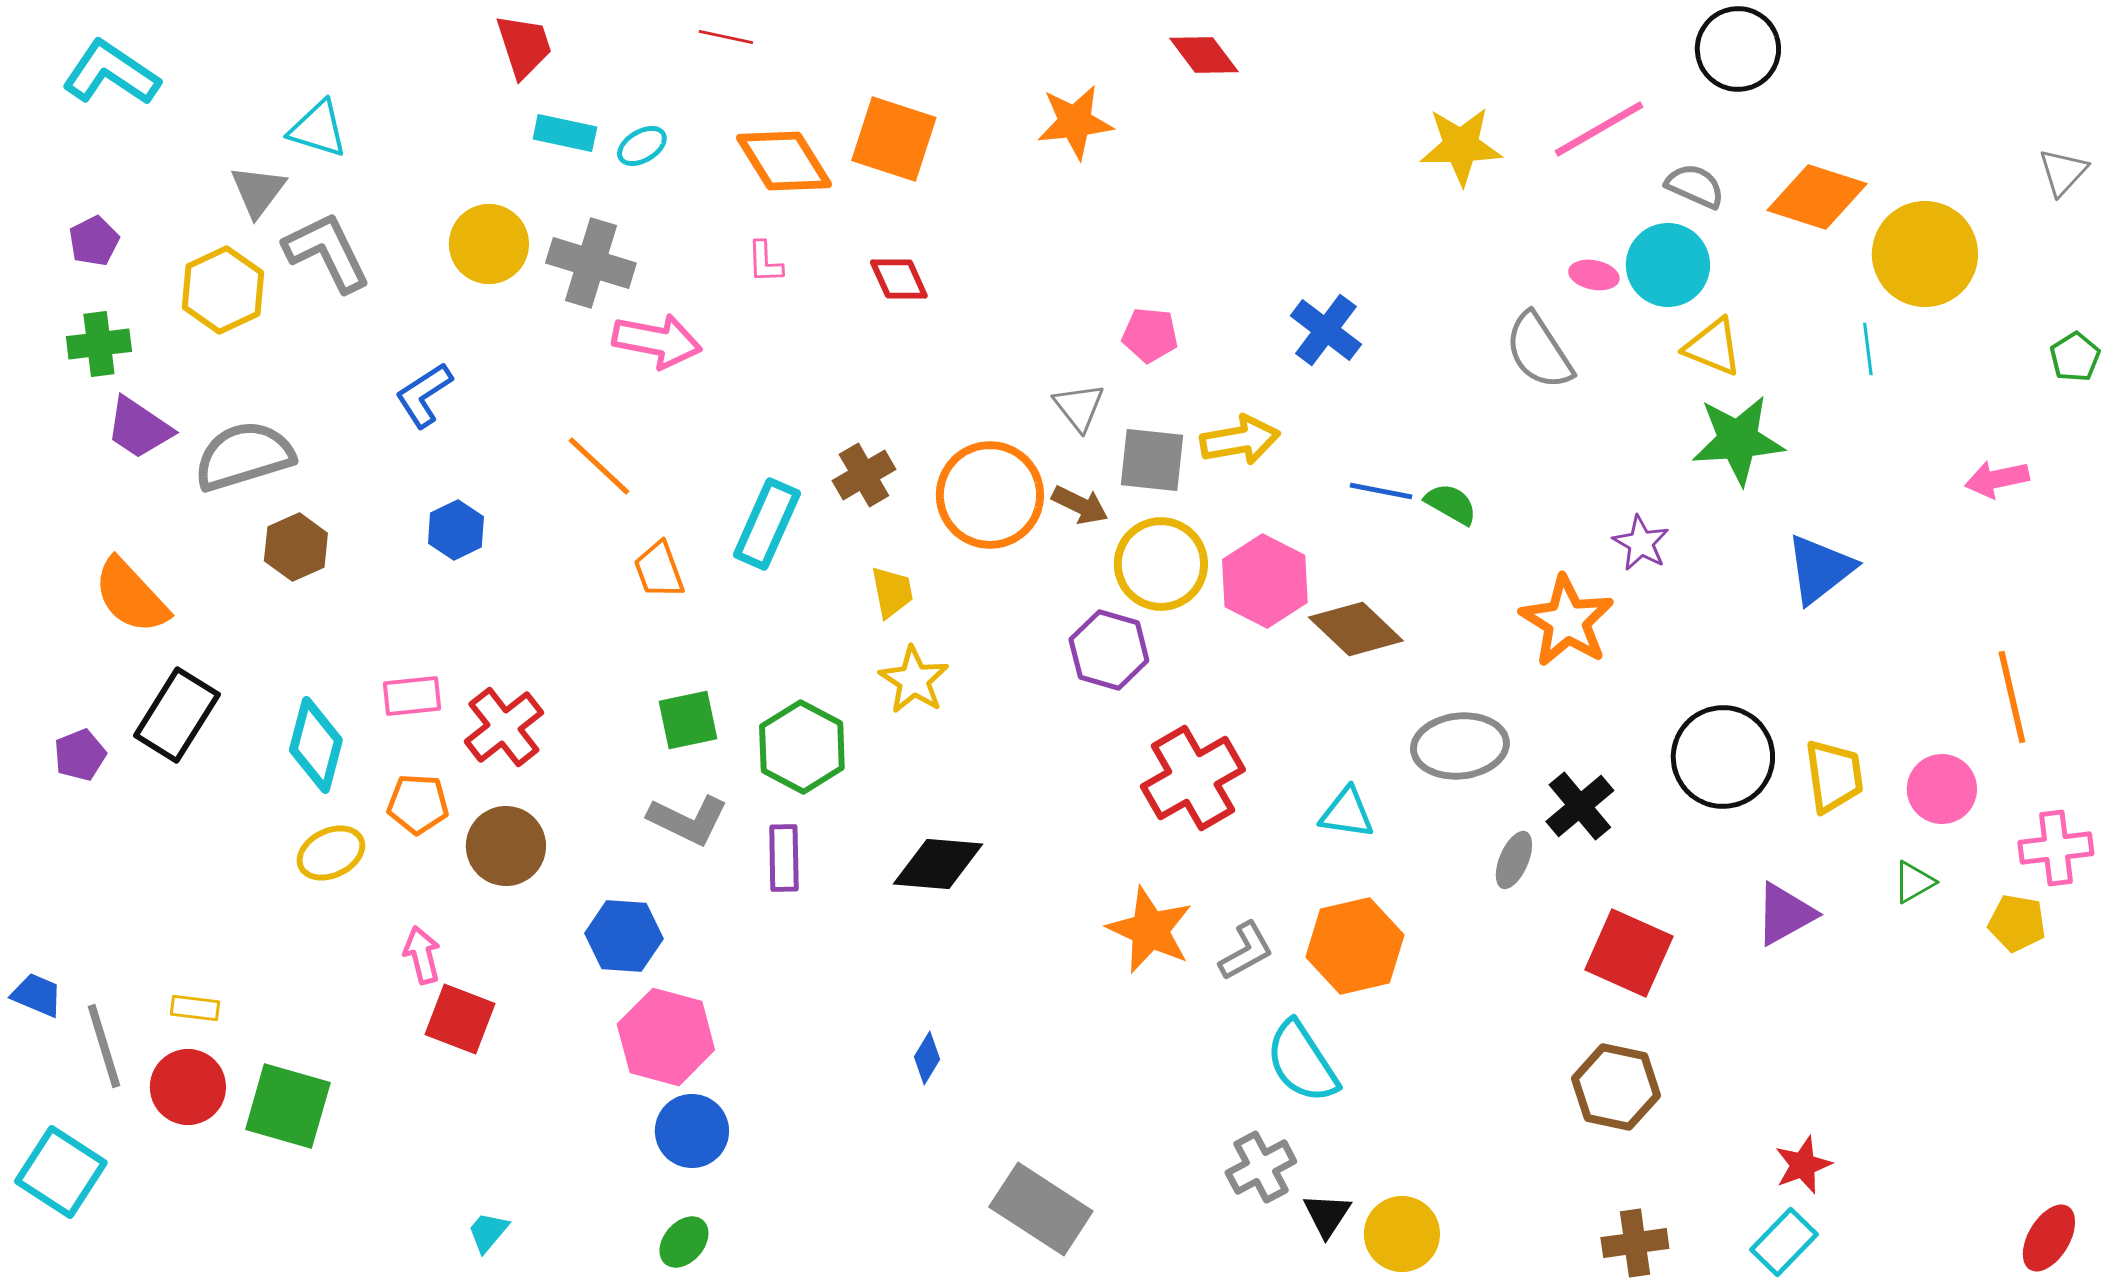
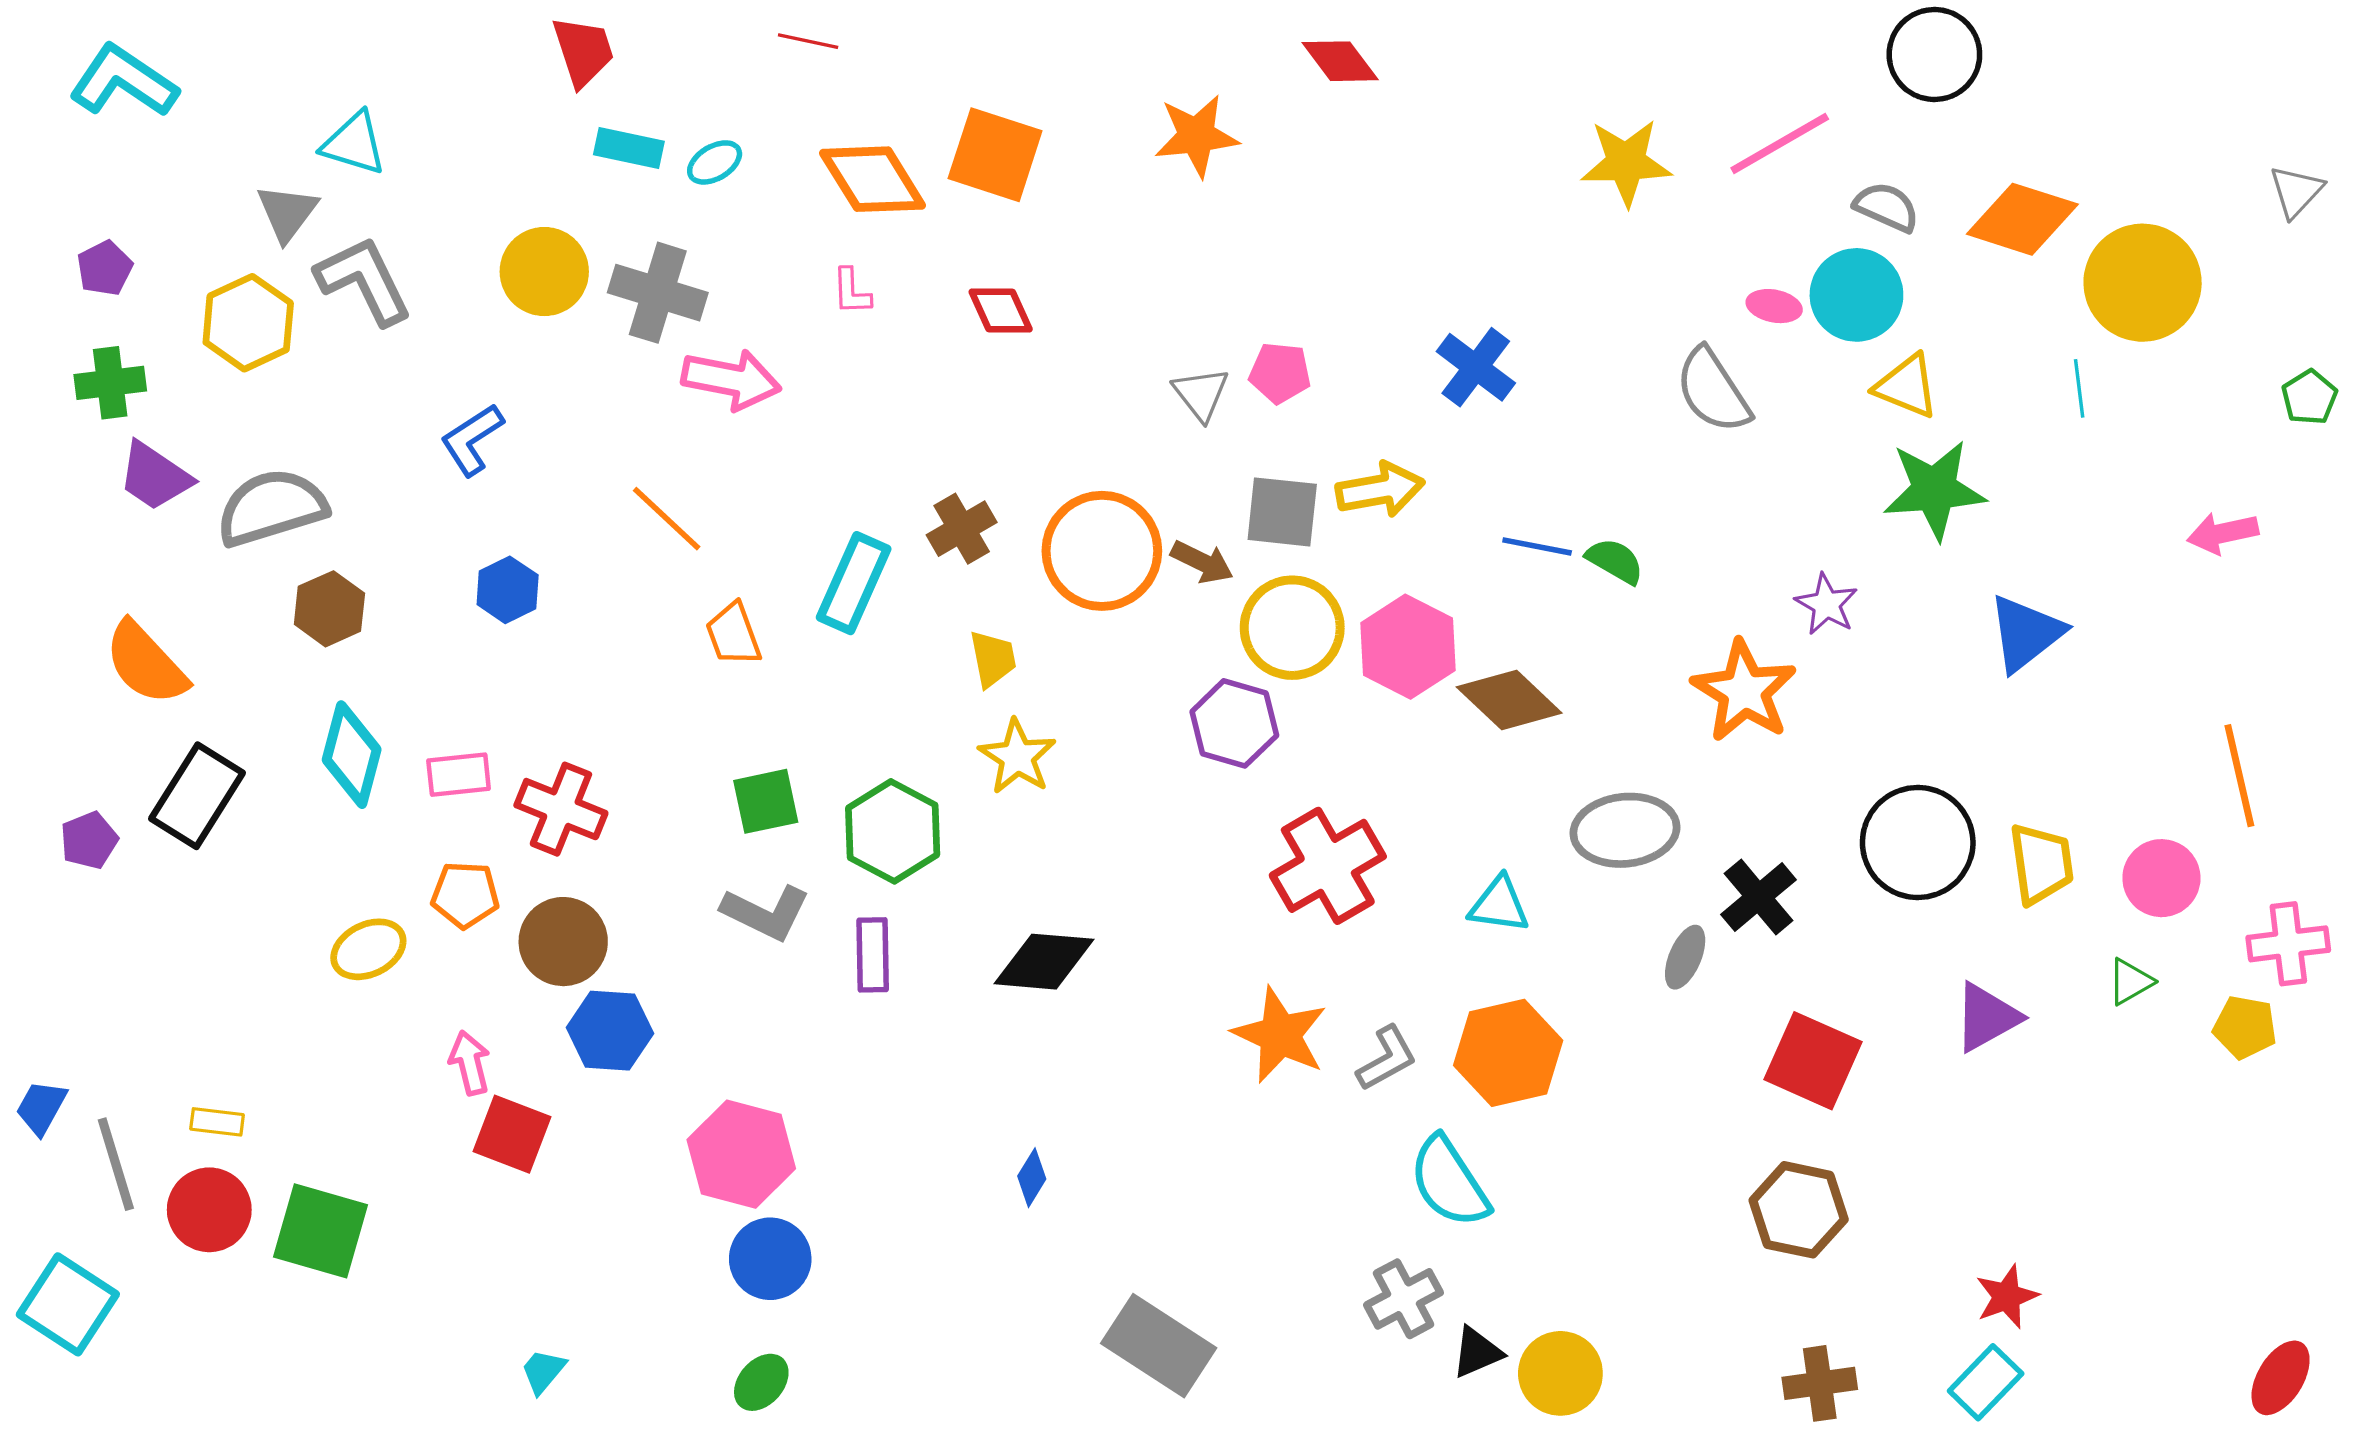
gray triangle: (1079, 407) -> (1201, 394), moved
red cross: (504, 727) -> (561, 809), turned -30
cyan diamond: (316, 745) -> (352, 755), moved
blue hexagon: (624, 936) -> (610, 1031), moved
blue trapezoid: (37, 995) -> (41, 1107), turned -84
black triangle: (1327, 1215) -> (1477, 1352), turned 34

